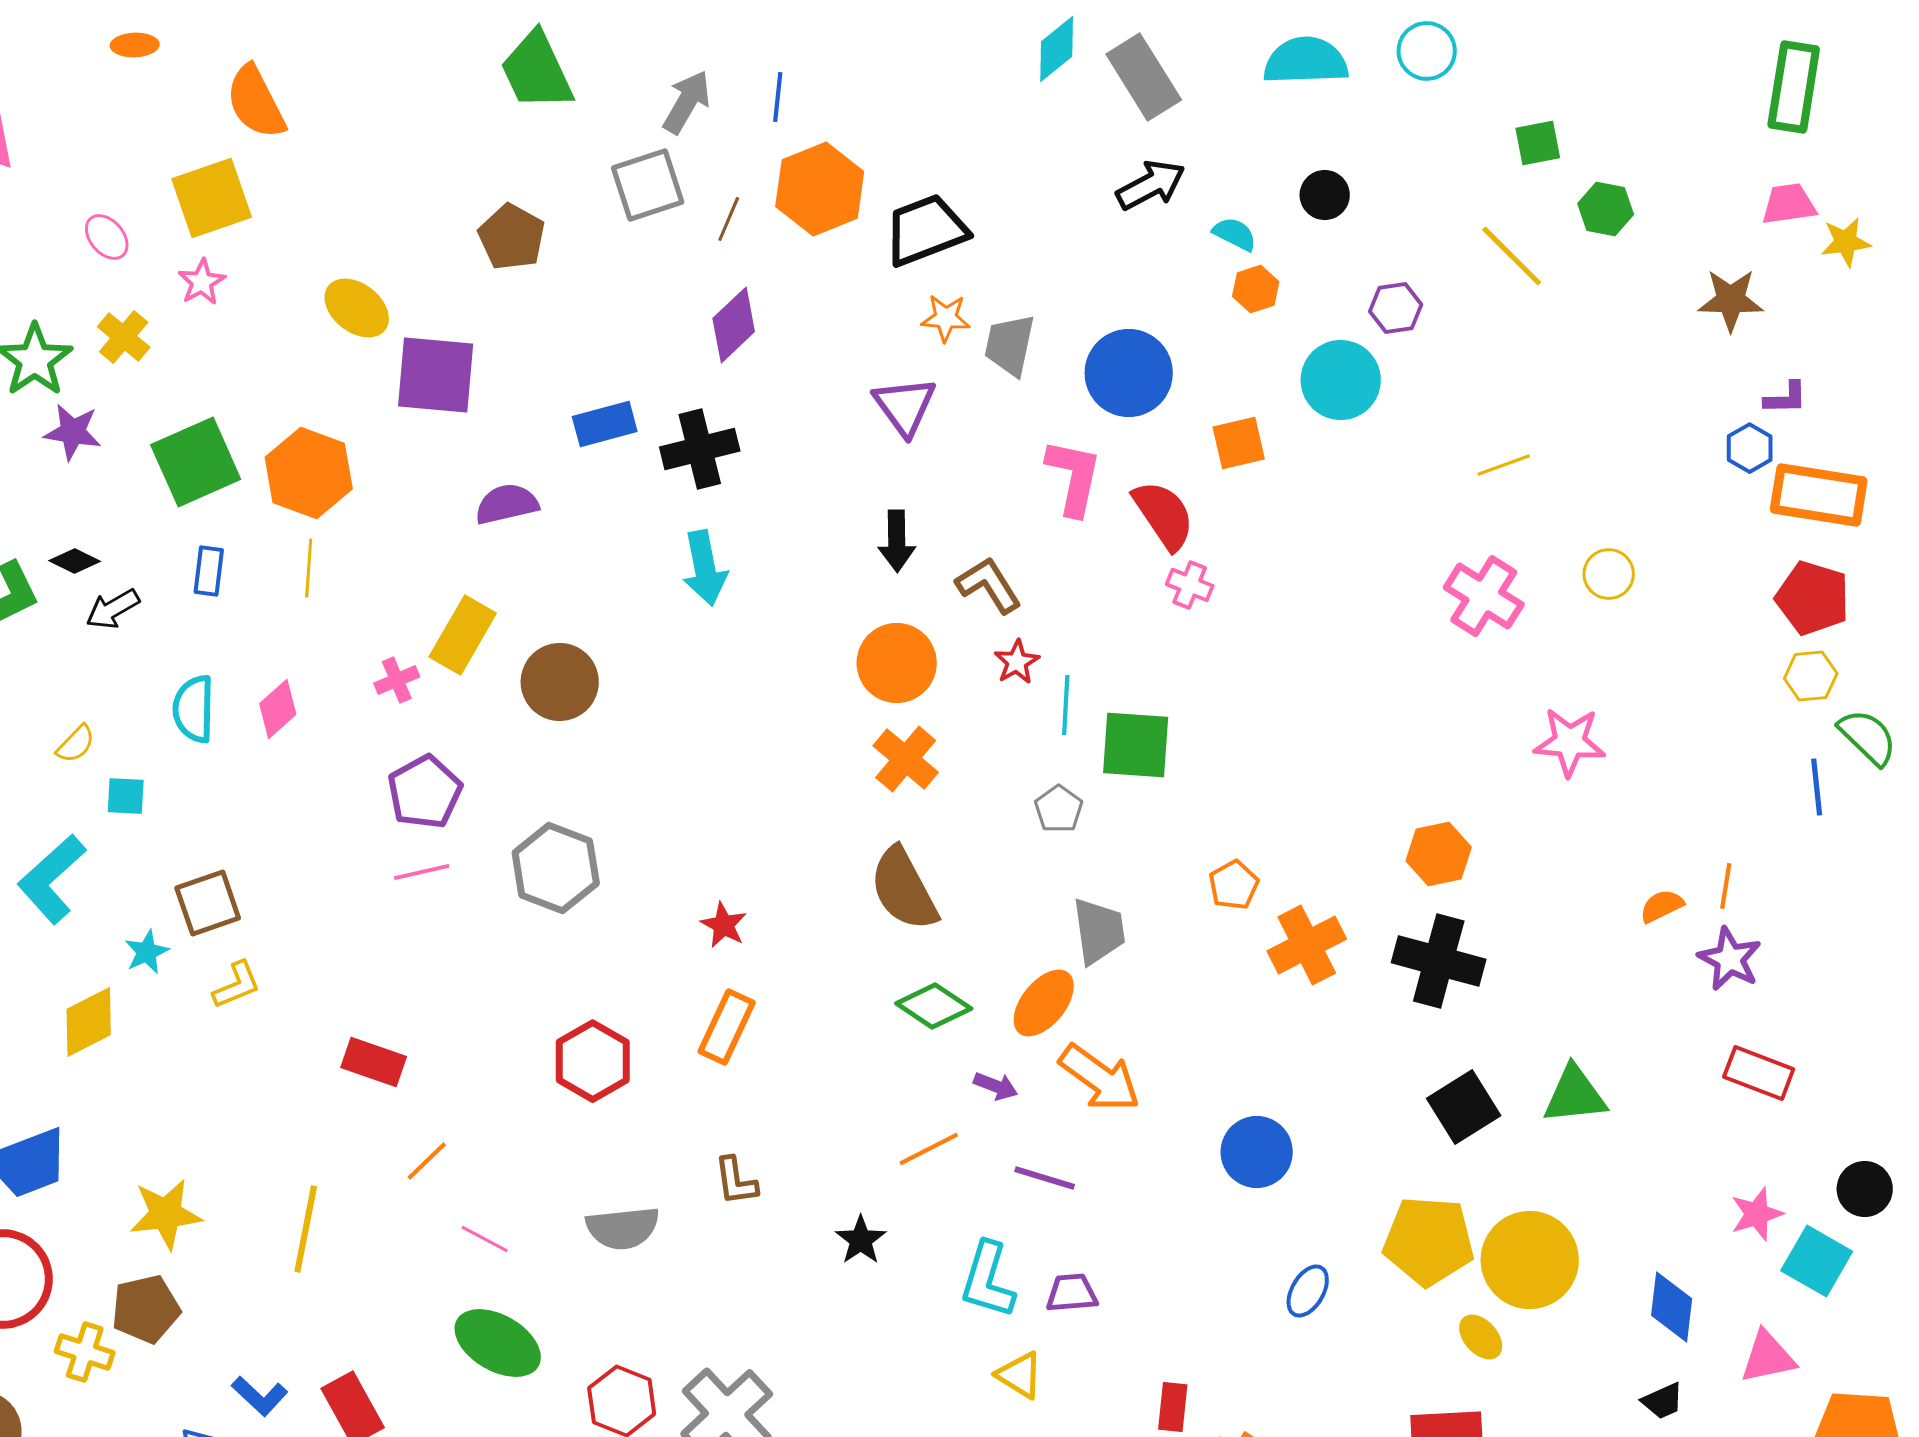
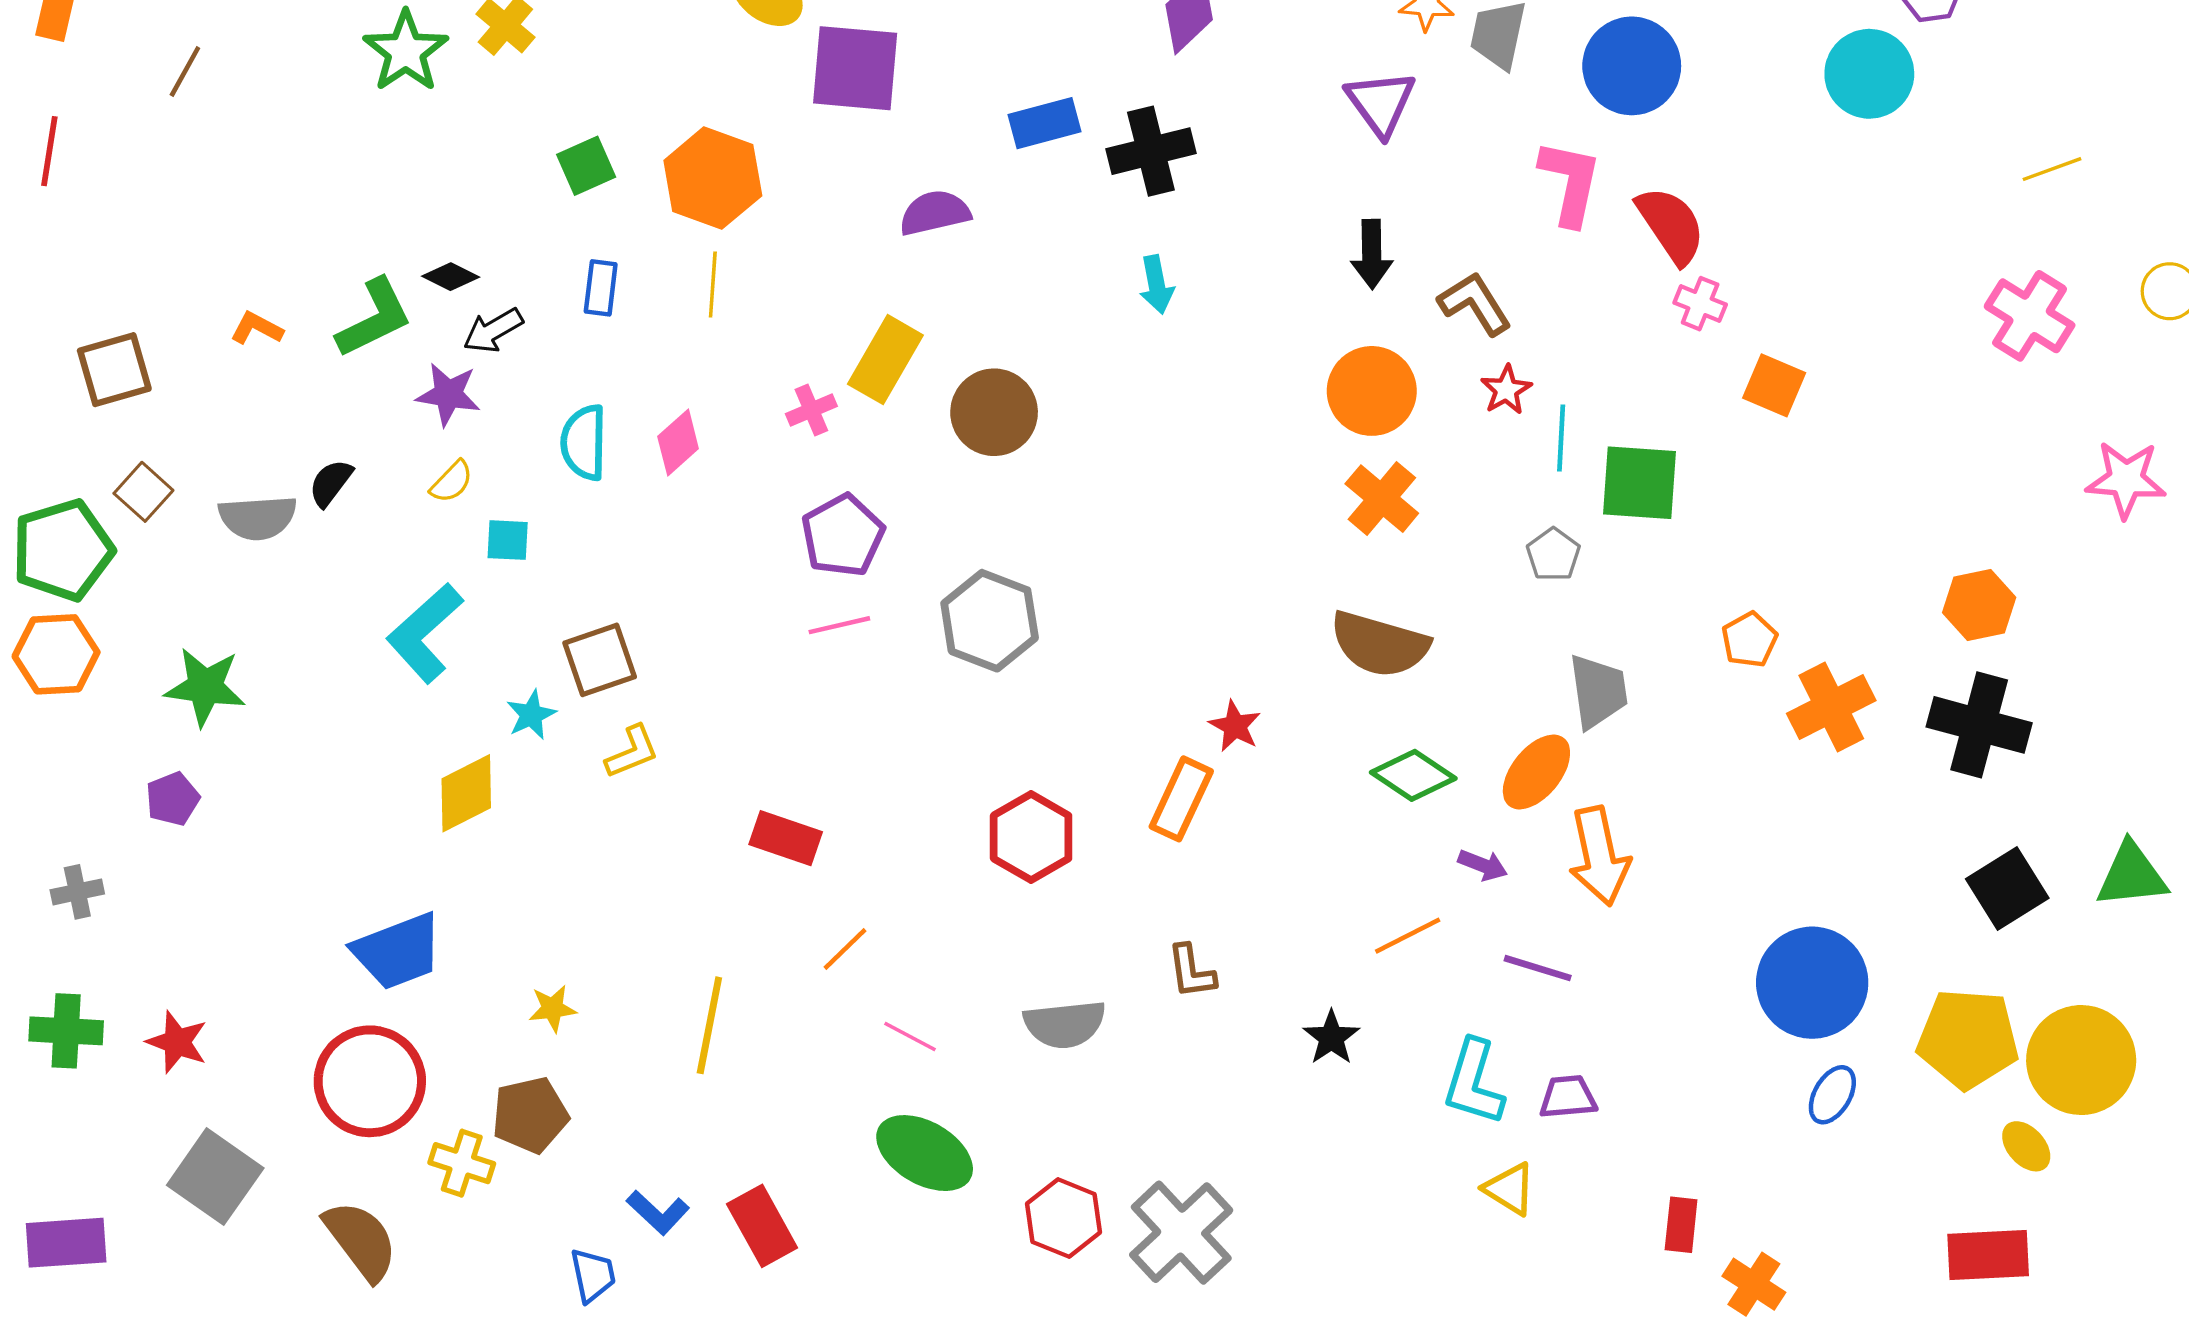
purple star: (73, 432) -> (448, 394), moved
orange square: (1239, 443) -> (1774, 385), moved, turned 36
green square: (196, 462) -> (586, 166), size x0.6
cyan arrow: (705, 568) -> (1157, 284), size x0.7
brown semicircle: (904, 889) -> (1380, 644), turned -46
red star: (724, 925) -> (1235, 726), moved
orange arrow: (1100, 1078) -> (1599, 856), turned 42
blue circle: (1257, 1152) -> (1812, 983), moved, size x1.4
yellow star: (166, 1214) -> (553, 1008), size x0.6

